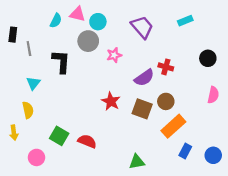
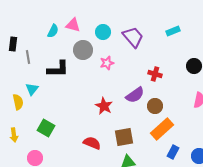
cyan circle: (98, 22) -> (103, 32), moved
black L-shape: (61, 62) -> (58, 69), turned 85
purple semicircle: (144, 78) -> (135, 95), moved
brown square: (142, 109) -> (124, 137), moved, turned -30
yellow semicircle: (28, 110) -> (18, 102), moved
green square: (59, 136) -> (46, 128), moved
red semicircle: (87, 141) -> (92, 143), moved

